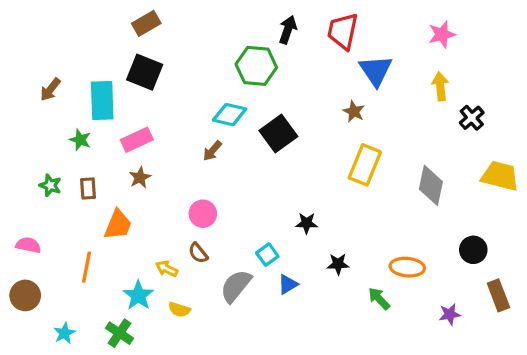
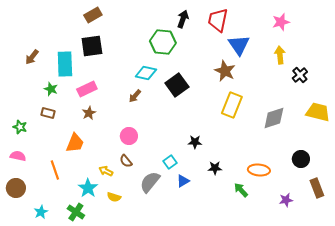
black square: (145, 72) -> (92, 46), turned -30
brown star: (354, 111) -> (225, 71), size x1.5
green star: (50, 185) -> (20, 127), moved
gray diamond: (431, 185) -> (274, 118), turned 60
brown rectangle: (88, 189) -> (48, 113), moved, turned -72
orange line: (86, 267) -> (55, 170), turned -30

